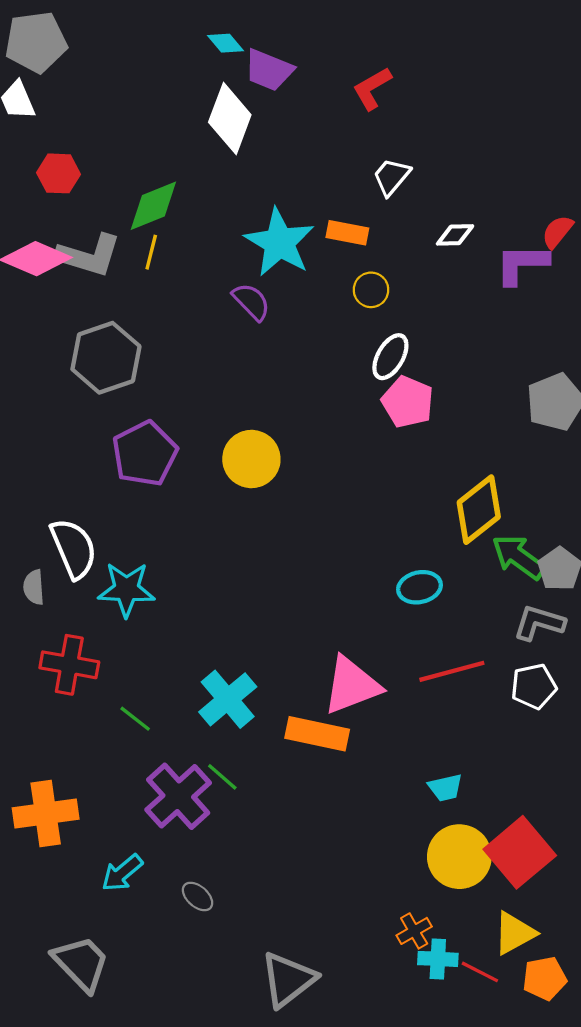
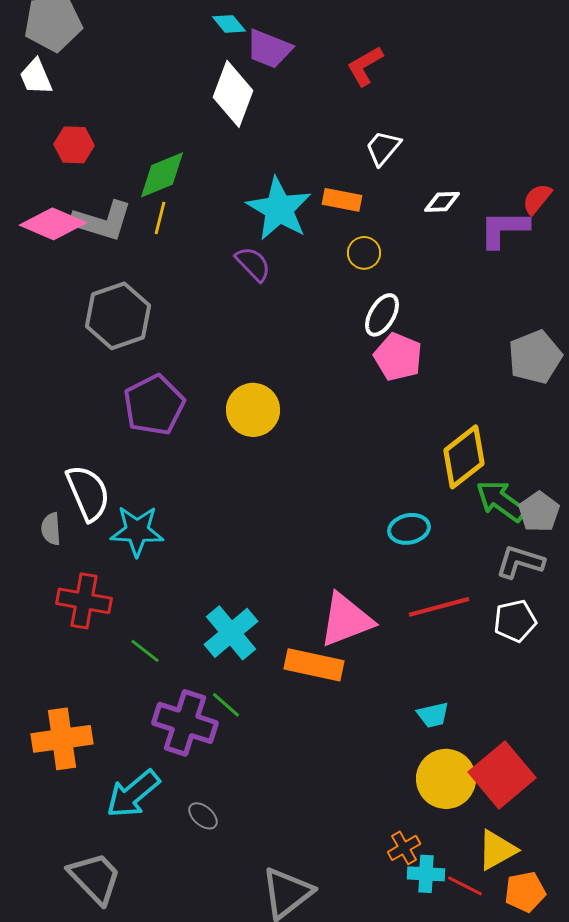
purple cross: (178, 796) -> (185, 723), turned -30
cyan arrow: (122, 873) -> (133, 794), size x1.4

